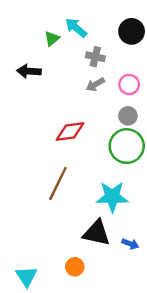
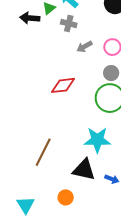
gray cross: (95, 57) -> (69, 24), moved
black arrow: (29, 71) -> (30, 18), moved
brown line: (58, 183) -> (43, 152), moved

